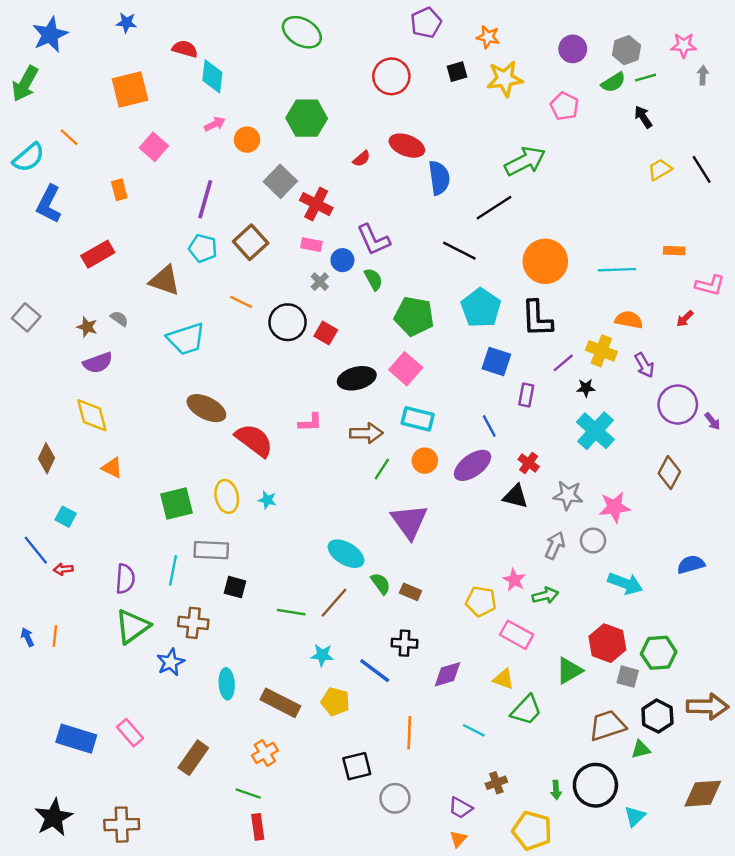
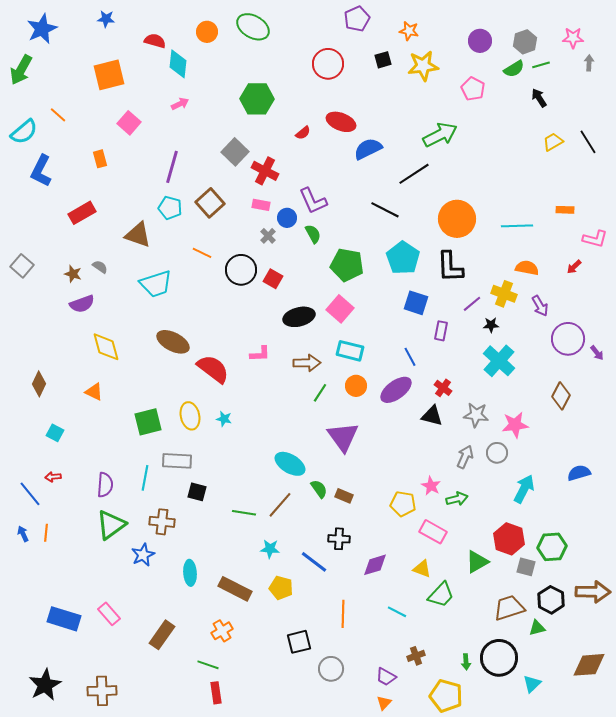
orange circle: (247, 140) -> (207, 32), moved
blue semicircle: (439, 178) -> (368, 149), turned -108
yellow diamond: (92, 415) -> (106, 347), moved
blue line: (36, 550) -> (30, 494), moved
cyan arrow: (625, 584) -> (524, 489), turned -84

